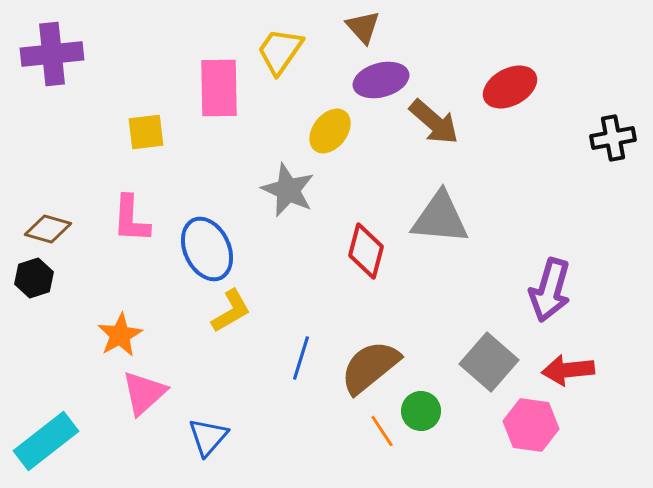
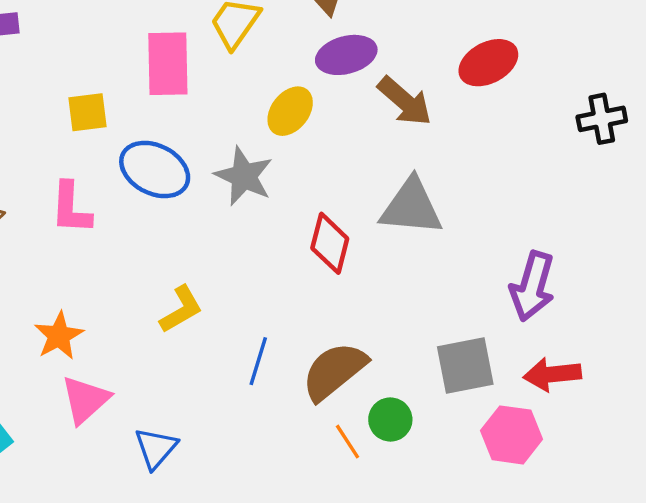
blue ellipse: (207, 249) -> (155, 169), moved, turned -38
gray square: (489, 362) -> (465, 366), turned 38

